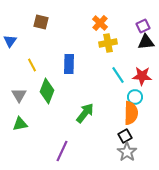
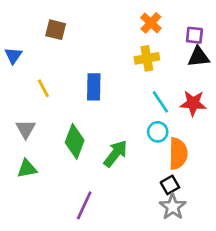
orange cross: (100, 23) -> (151, 23), moved
purple square: (143, 26) -> (194, 35), turned 32
green diamond: (47, 91) -> (75, 141), moved
cyan circle: (135, 97) -> (158, 132), moved

